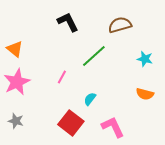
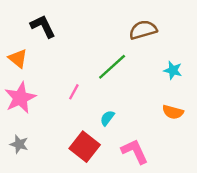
black L-shape: (68, 22) -> (43, 26), moved

